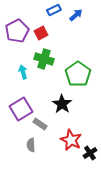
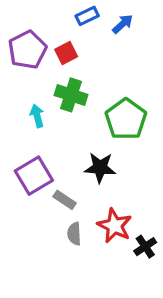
black star: (62, 104) -> (100, 168), turned -30
gray semicircle: (31, 145) -> (74, 234), moved

